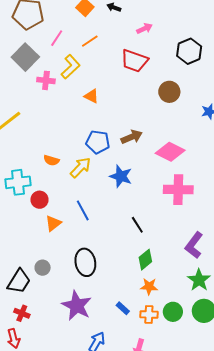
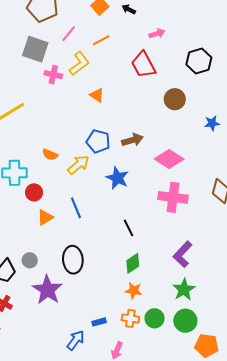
gray square: (25, 57) -> (35, 49), turned -32
red trapezoid: (134, 61) -> (143, 65), turned 36
purple star: (77, 306) -> (47, 290), moved
blue rectangle: (123, 308) -> (99, 322), moved, turned -64

